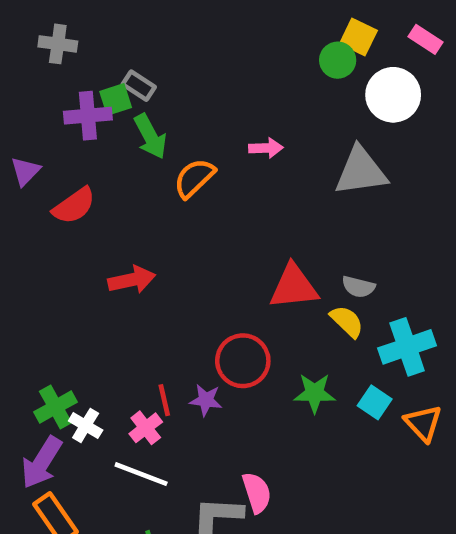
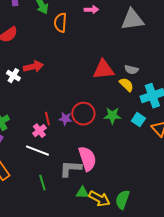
orange semicircle: (194, 178) -> (60, 23), turned -42
red circle: (243, 361) -> (83, 114), moved
white cross: (86, 425) -> (13, 76), moved
pink semicircle: (257, 493) -> (87, 159), size x1.4

